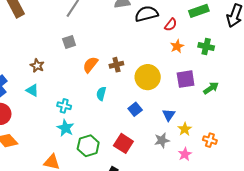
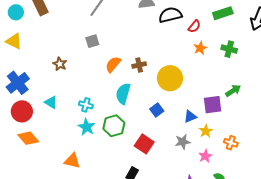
purple square: (186, 79) -> (213, 105), moved
cyan triangle: (32, 90) -> (51, 102), moved
cyan semicircle: (101, 94) -> (123, 94), size x1.5
blue triangle: (169, 115) -> (190, 116), turned 32
green hexagon: (88, 146) -> (114, 126), moved

